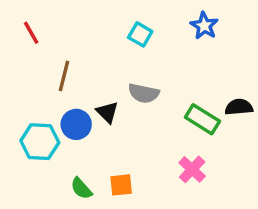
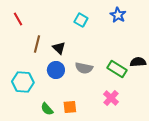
gray semicircle: (144, 93) -> (84, 68), moved
black triangle: (107, 112) -> (59, 48), moved
blue circle: (76, 124) -> (56, 70), moved

